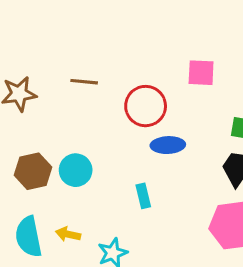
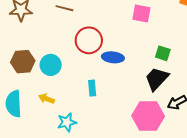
red circle: (146, 106) -> (89, 40), moved
yellow arrow: (68, 234) -> (46, 99), moved

